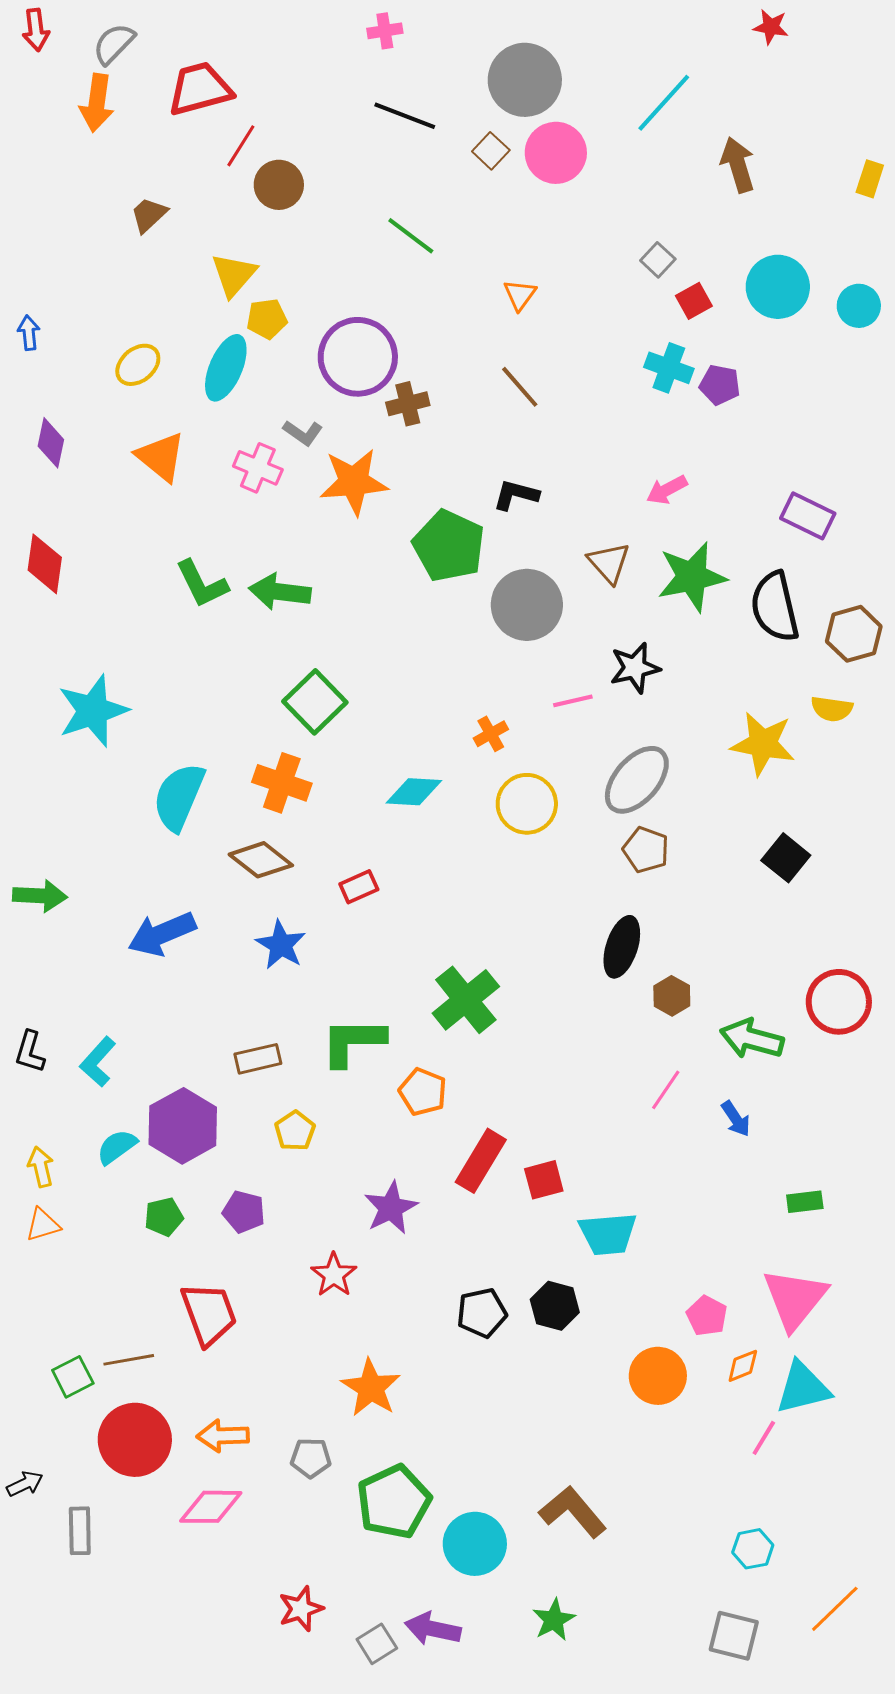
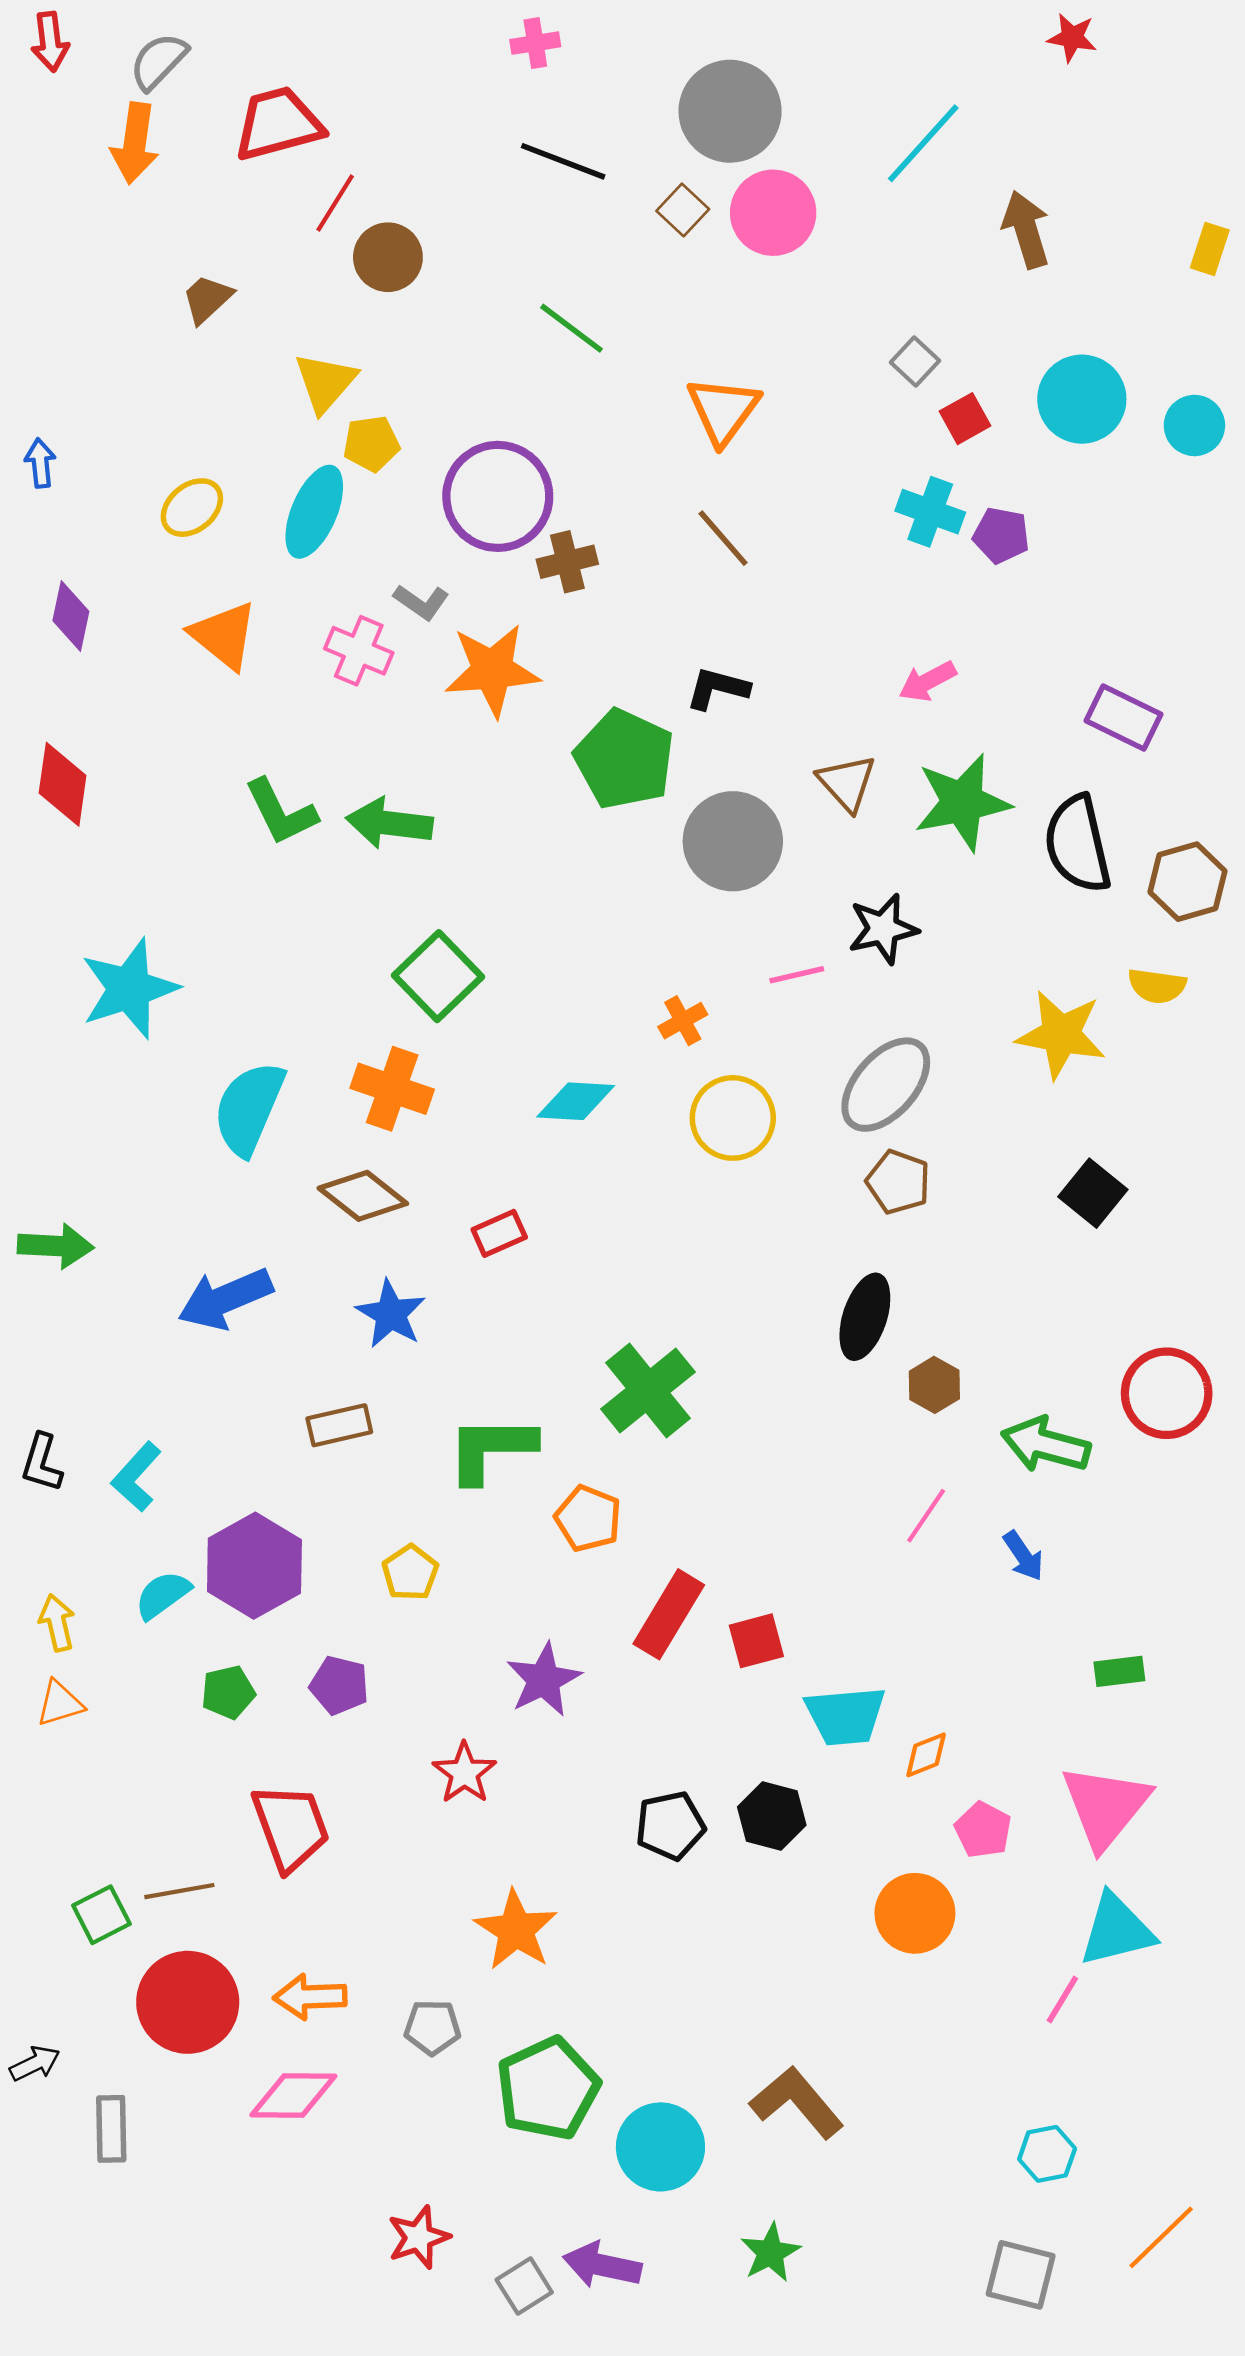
orange triangle: (520, 295) -> (723, 410), size x1.6
brown rectangle: (258, 1059) -> (339, 1425), moved
orange diamond: (743, 1366) -> (926, 1755), moved

